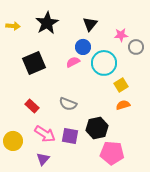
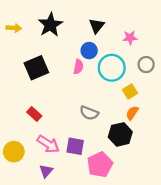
gray circle: (136, 47) -> (146, 65), moved
pink semicircle: (73, 62) -> (78, 67), turned 128
gray semicircle: (68, 104) -> (89, 113), moved
orange semicircle: (123, 105) -> (132, 113), turned -40
black hexagon: (97, 128) -> (120, 134), moved
pink pentagon: (112, 153) -> (100, 165), moved, turned -30

